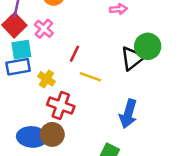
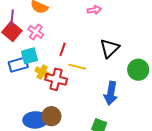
green circle: (148, 46) -> (138, 70), moved
cyan square: (21, 50) -> (29, 56), moved
red cross: (61, 106) -> (56, 79), moved

